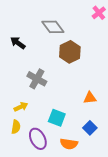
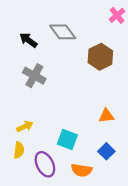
black arrow: (18, 43) -> (28, 40), moved
brown hexagon: (70, 52) -> (100, 57), moved
gray cross: (37, 79) -> (34, 76), moved

